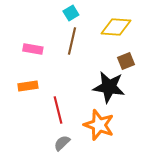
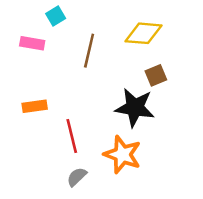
cyan square: (71, 13) -> (56, 16), moved
pink rectangle: (33, 49) -> (32, 43), moved

